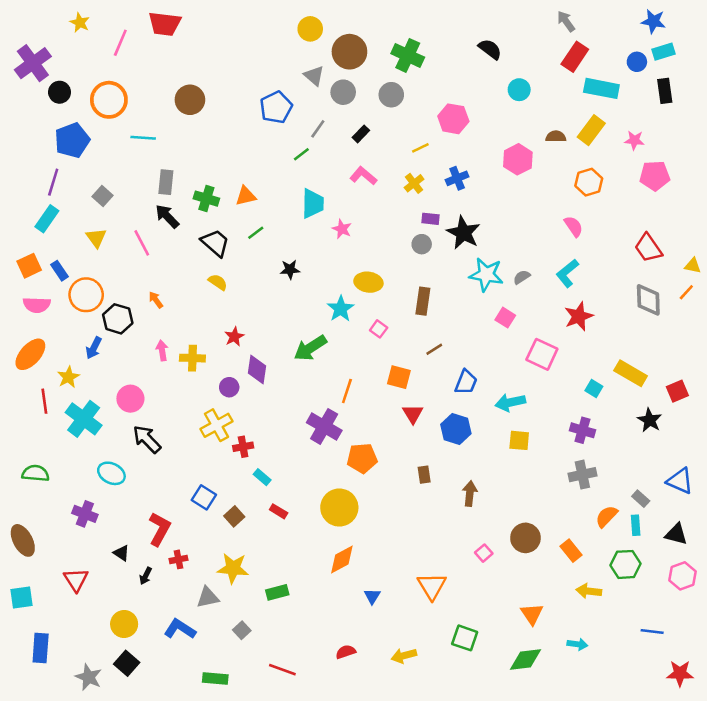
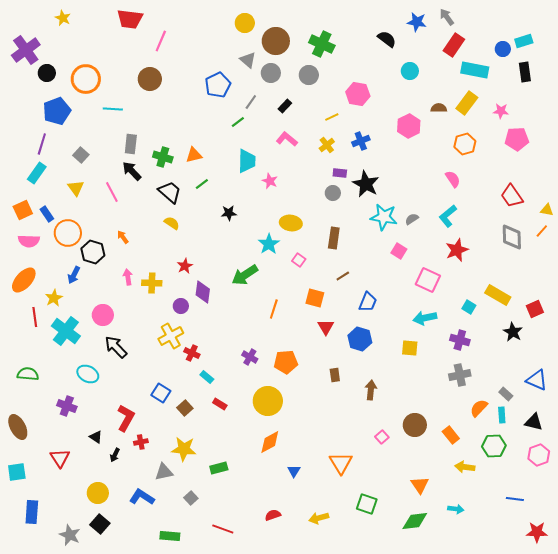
blue star: (653, 21) -> (417, 22), moved
pink line: (120, 43) -> (161, 41), moved
cyan arrow: (510, 402) -> (425, 318), moved
purple cross: (324, 426) -> (250, 357), moved, size x0.6
red cross: (243, 447) -> (192, 353), turned 35

